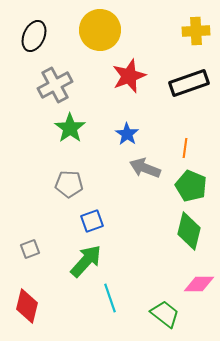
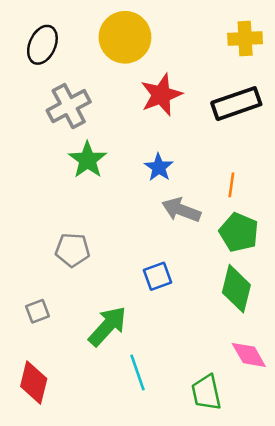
gray pentagon: (69, 184) -> (72, 250), moved
blue square: (92, 221) -> (158, 276), moved
pink diamond: (199, 284) -> (249, 355), turned 60
green trapezoid: (165, 314) -> (206, 392), turned -140

